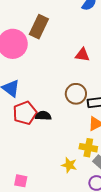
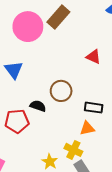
brown circle: (76, 94) -> (61, 91), moved
red pentagon: (25, 113) -> (17, 121), moved

